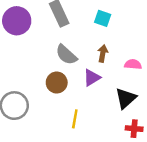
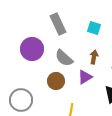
purple circle: (17, 21) -> (32, 49), moved

